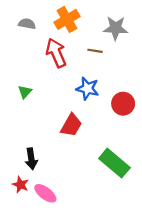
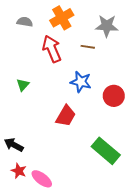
black arrow: (31, 159) -> (14, 145), moved, turned 126

